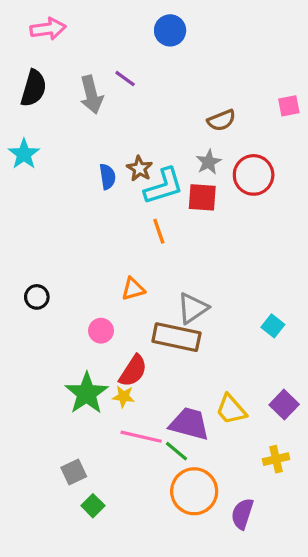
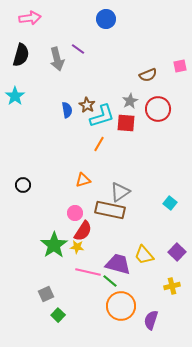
brown semicircle: (221, 120) -> (148, 75), moved
orange line: (159, 231) -> (99, 144), turned 49
pink circle: (101, 331) -> (75, 213), moved

